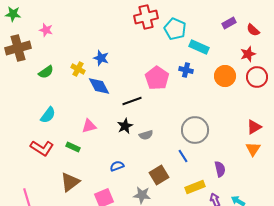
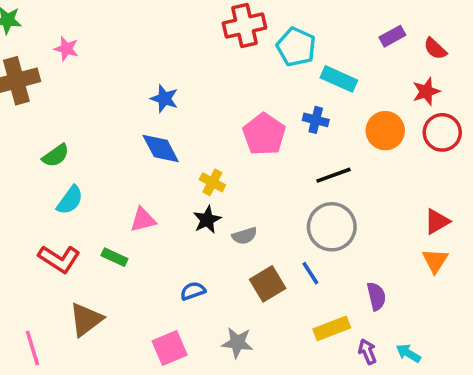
yellow cross: (78, 69) -> (212, 182), moved
green semicircle: (46, 72) -> (56, 156), moved
black line: (132, 101) -> (334, 175), moved
brown square: (159, 175) -> (268, 284), moved
brown triangle: (70, 182) -> (86, 319), moved

